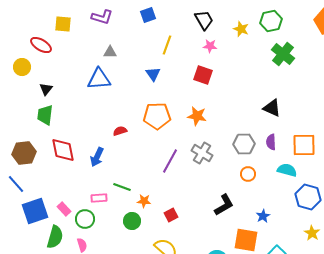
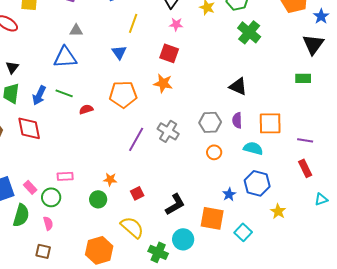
orange star: (197, 116) -> (163, 83), moved
blue arrow: (97, 157) -> (39, 95), moved
green line: (122, 187) -> (64, 93), moved
blue hexagon: (308, 197) -> (257, 183), moved
black L-shape: (224, 205) -> (175, 204), moved

